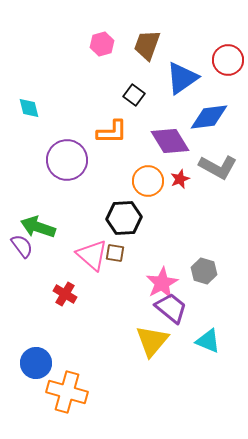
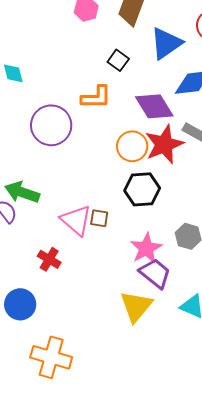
red star: (180, 179) -> (164, 144), size x2.0
black hexagon: (124, 218) -> (142, 189), moved
blue circle: (36, 363) -> (20, 304), moved

